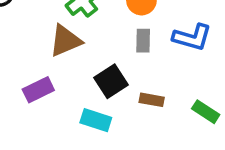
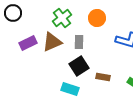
gray rectangle: (143, 41) -> (79, 42), moved
purple rectangle: (38, 90) -> (28, 43), moved

